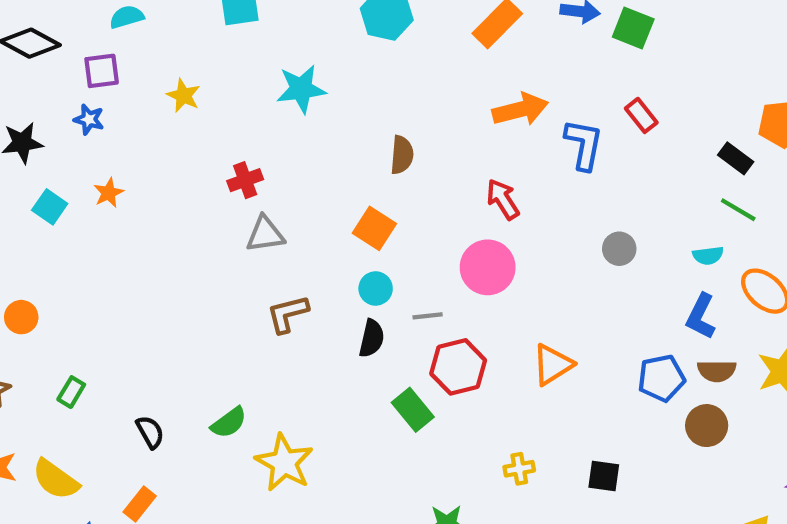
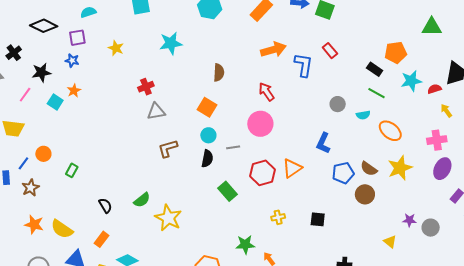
orange star: (109, 193) -> (74, 91), moved
gray circle: (619, 249) -> (338, 104), moved
blue L-shape: (701, 316) -> (323, 143), moved
red hexagon: (458, 367) -> (263, 173), moved
brown semicircle: (717, 371) -> (369, 169), turned 36
green rectangle: (71, 392) -> (72, 170), moved

